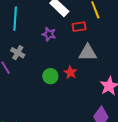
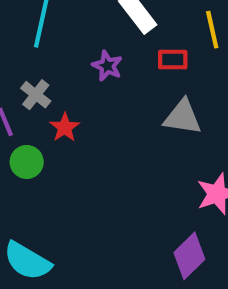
red star: (70, 72) -> (65, 127), moved
green circle: (50, 76) -> (27, 162), moved

